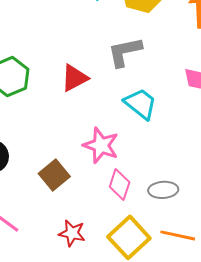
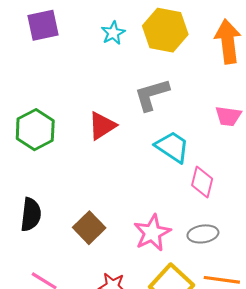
pink star: (101, 145) -> (152, 233), moved, turned 30
pink diamond: (120, 185) -> (202, 182), moved

